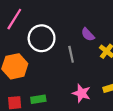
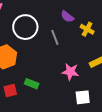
green rectangle: (38, 99) -> (32, 84), turned 40

